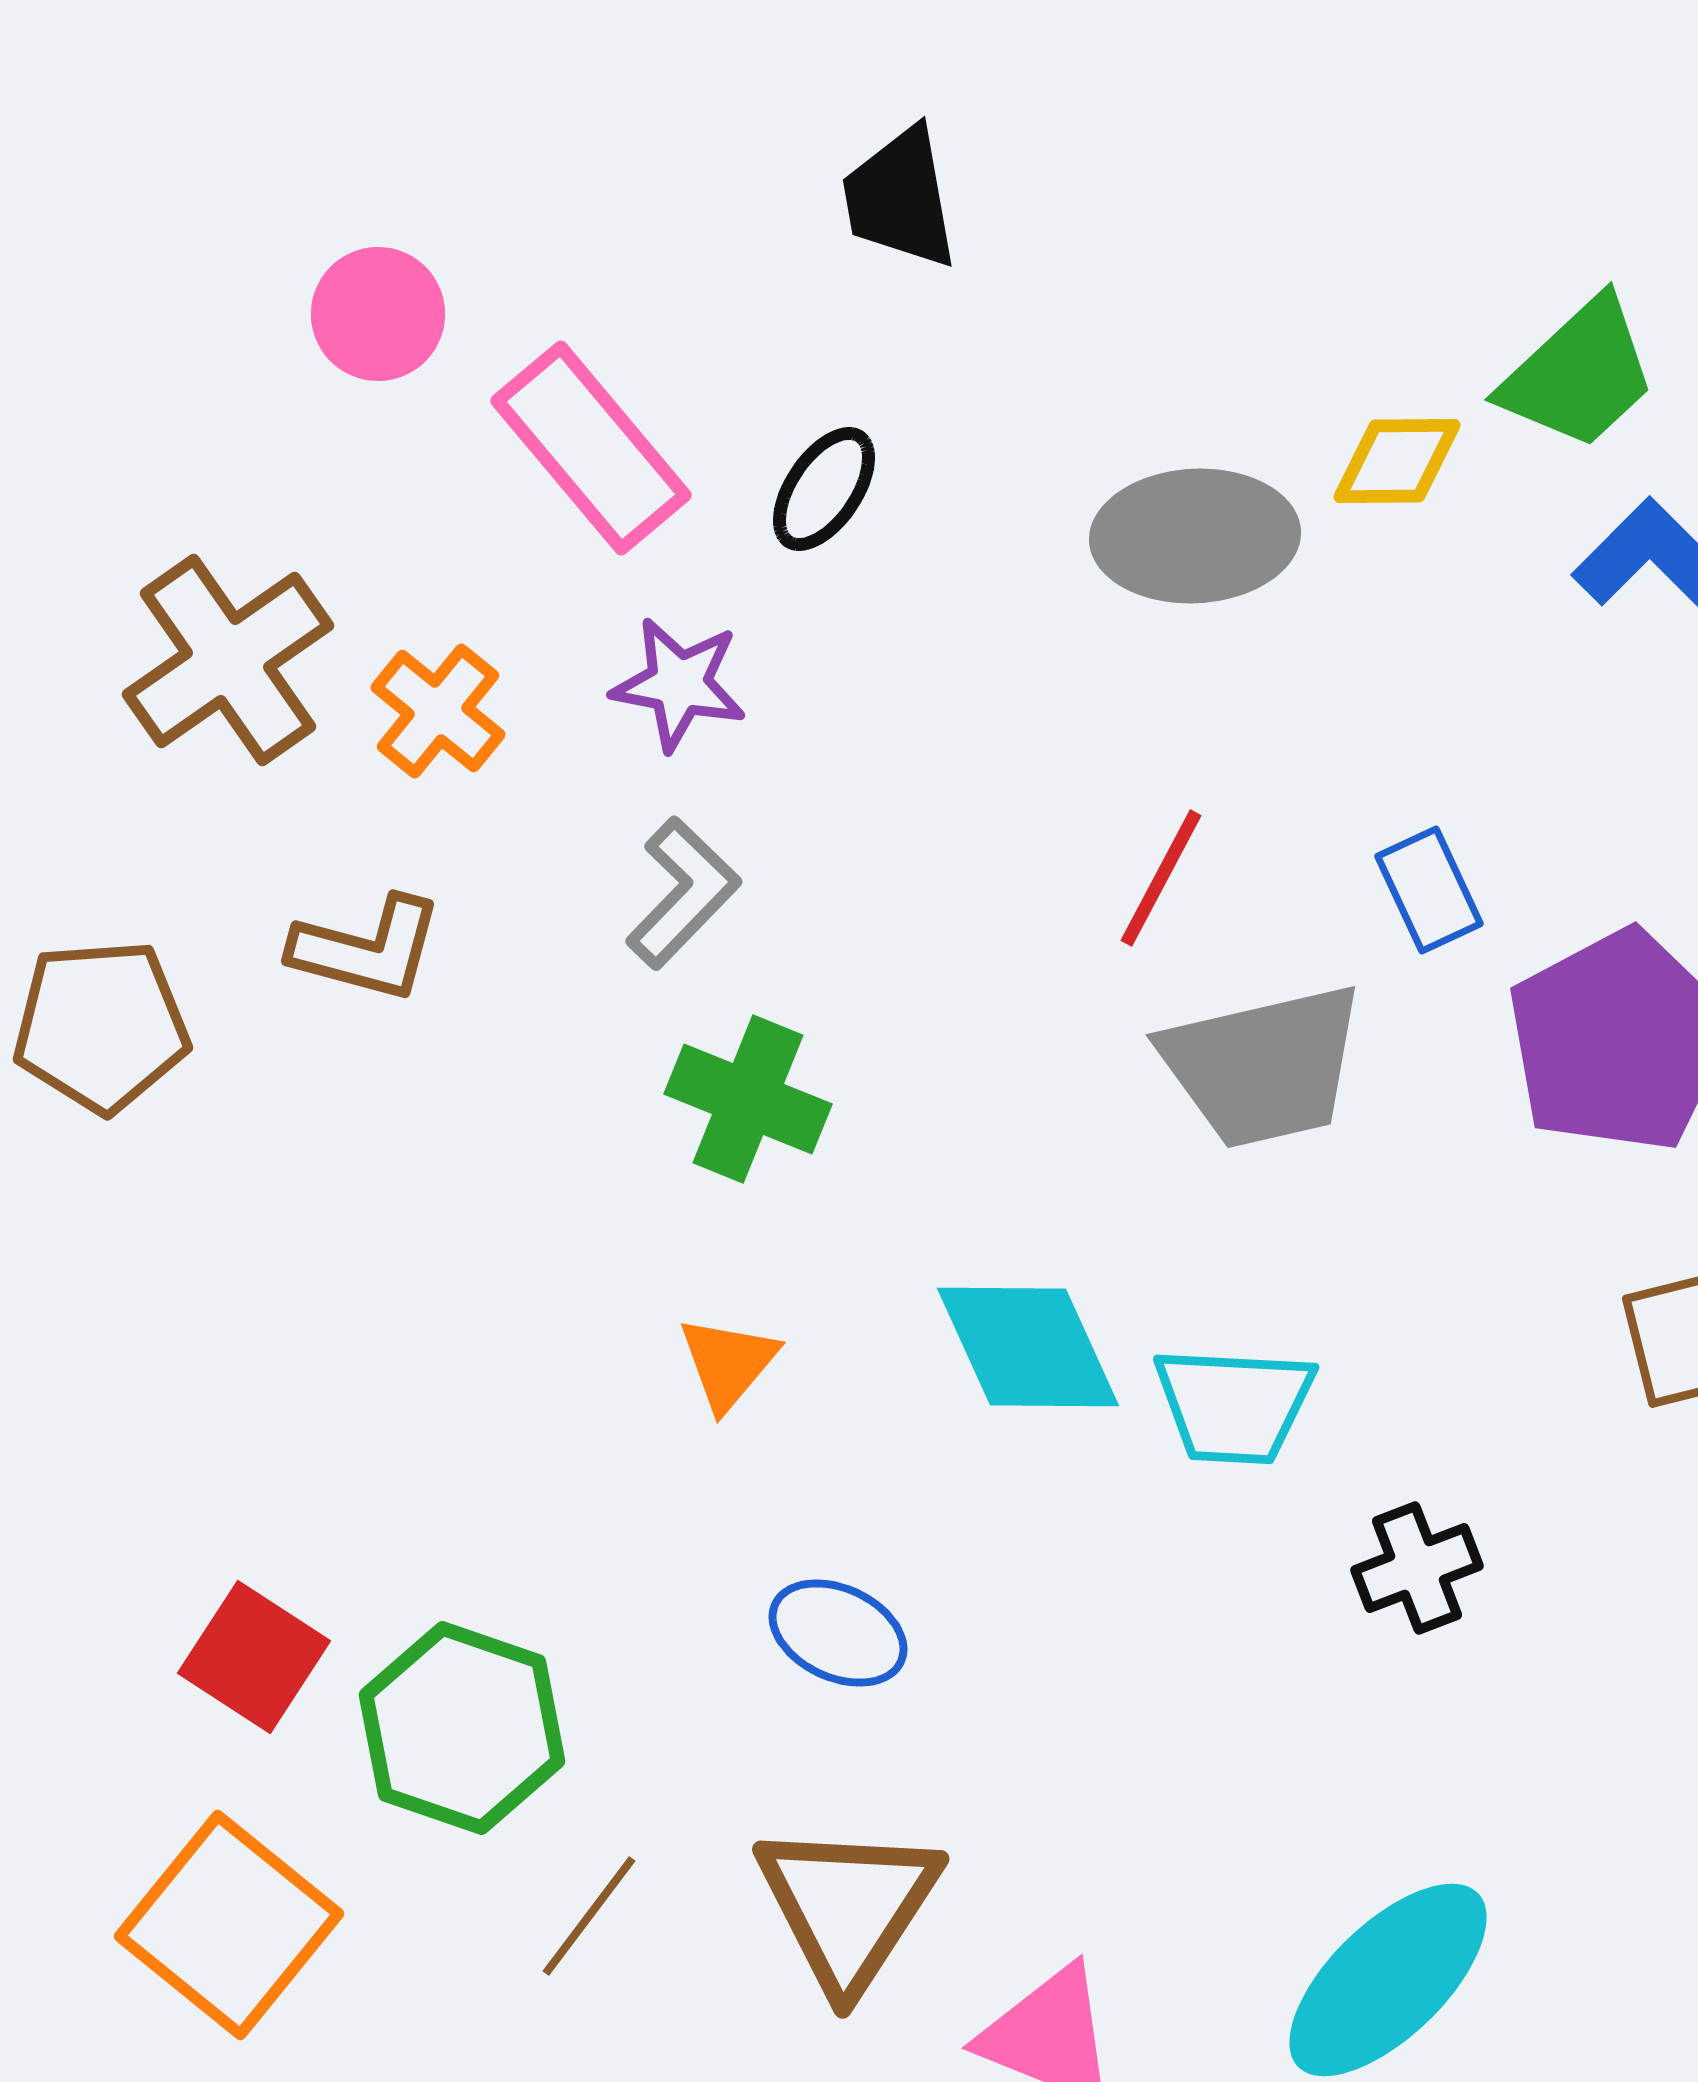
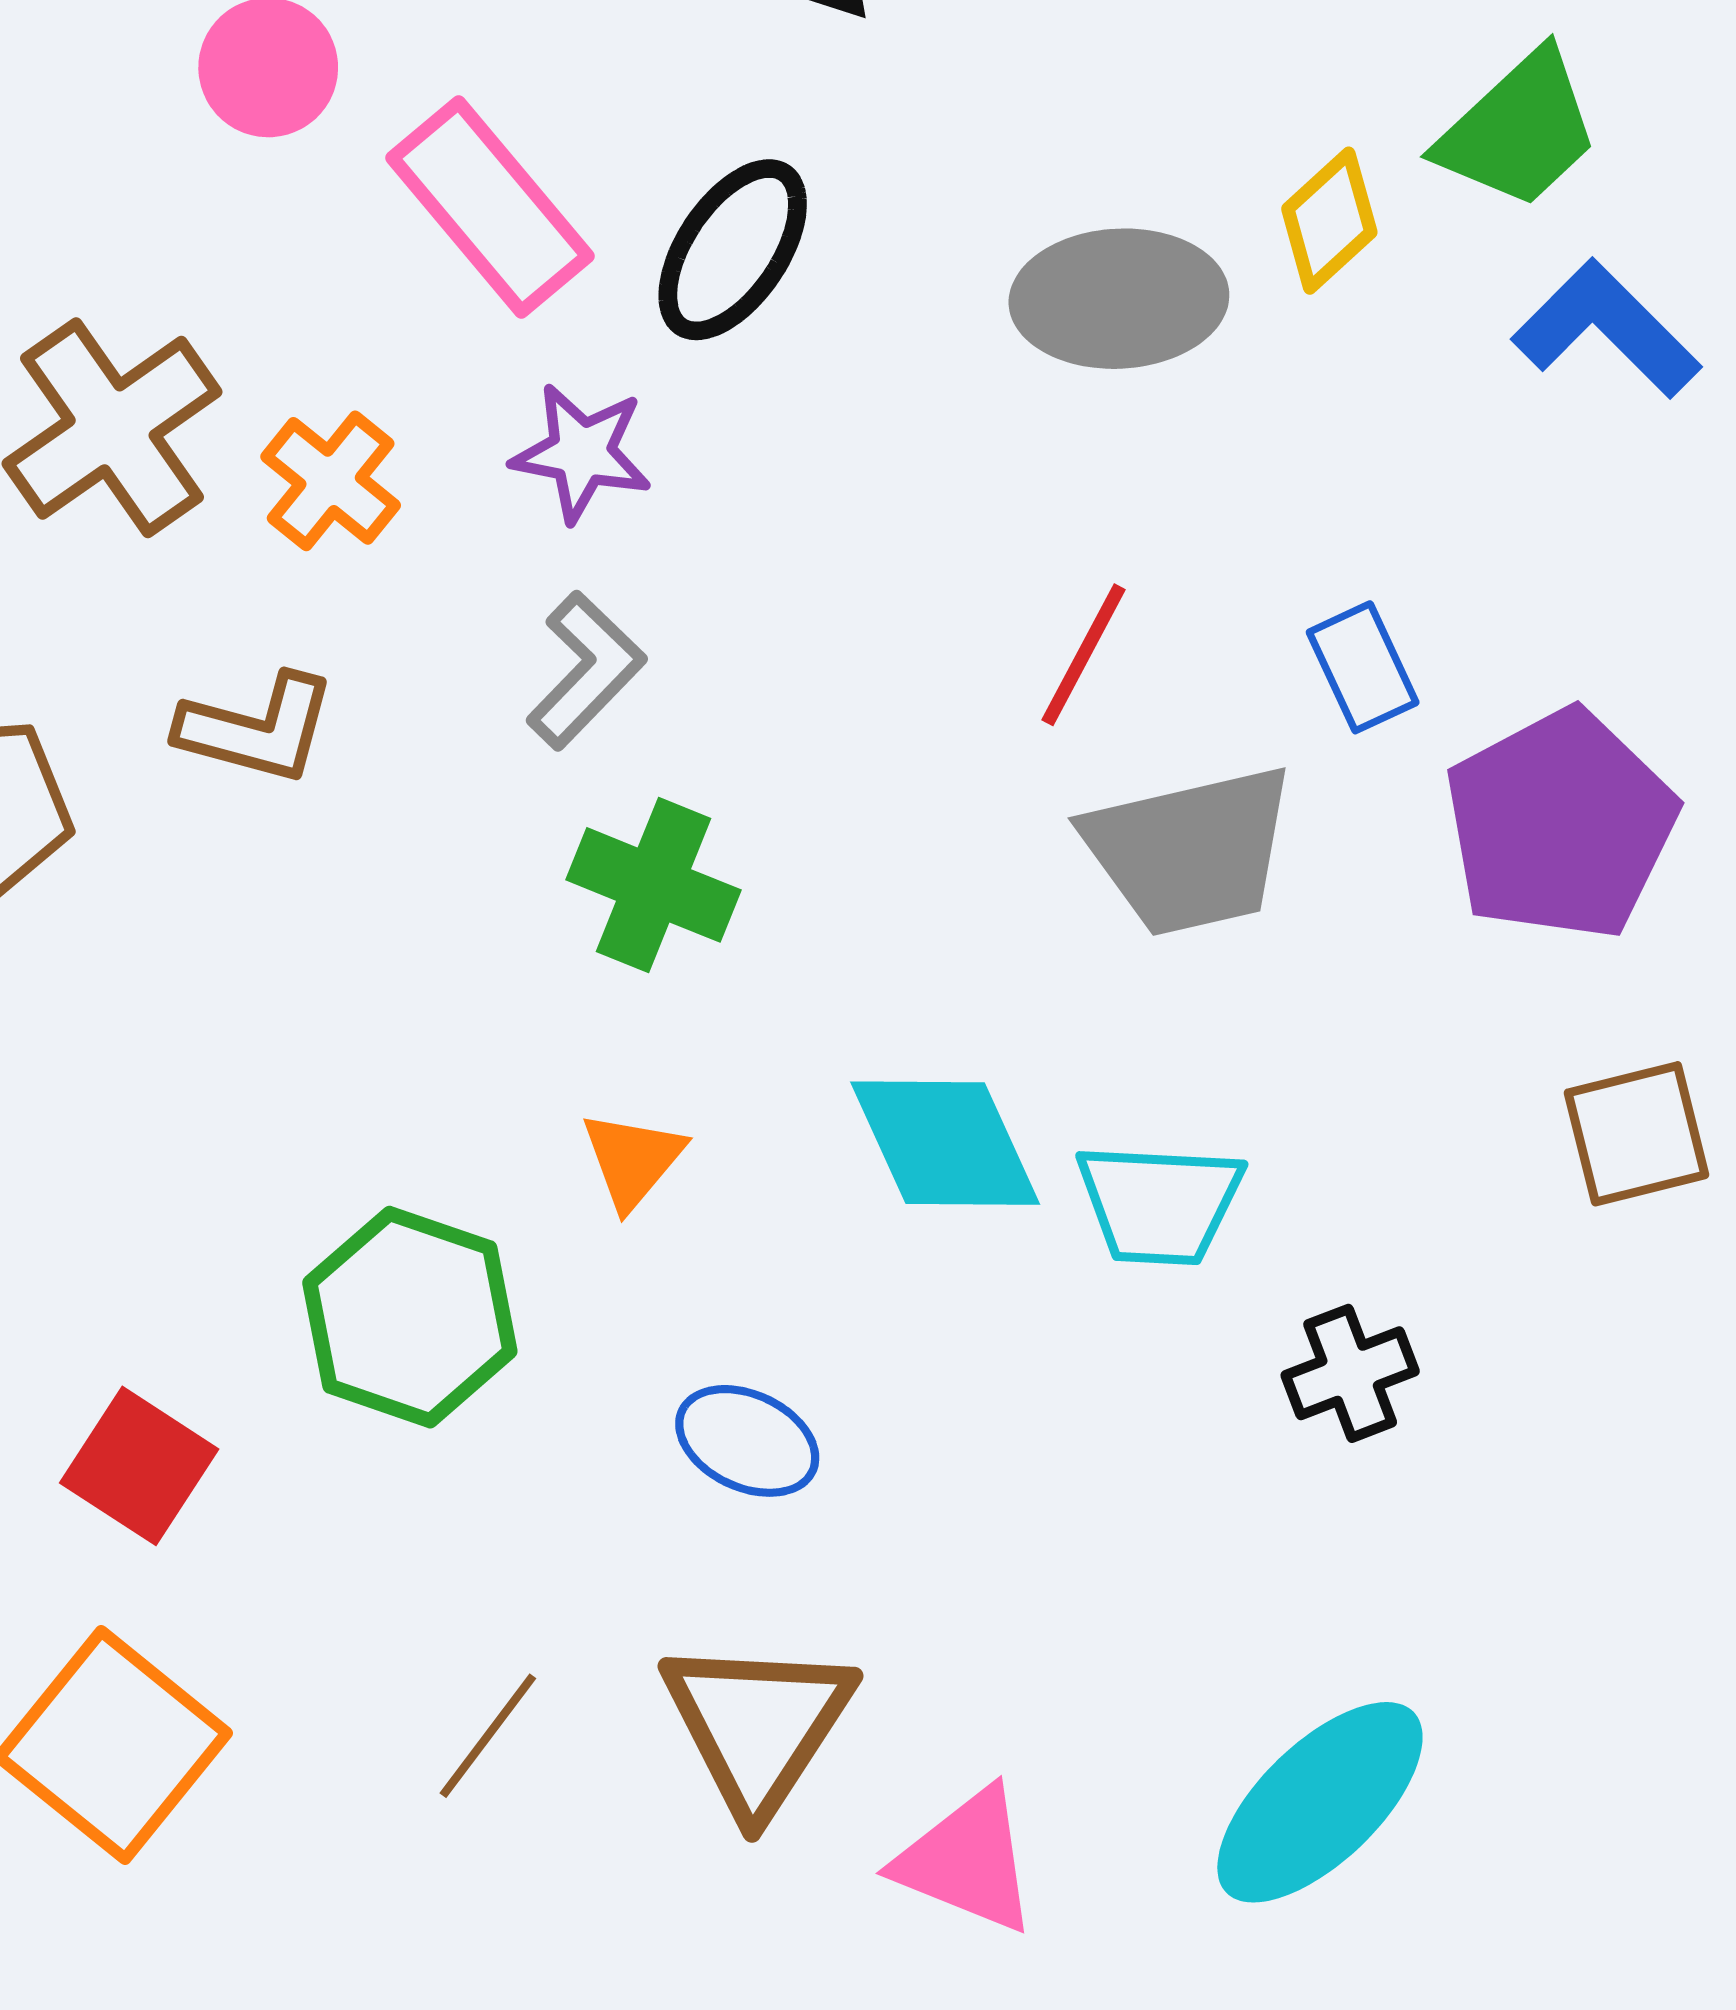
yellow diamond: (1397, 461) -> (1329, 221), turned -42
black ellipse: (824, 489) -> (733, 250), size x1.4
green hexagon: (462, 1728) -> (410, 1317), moved

